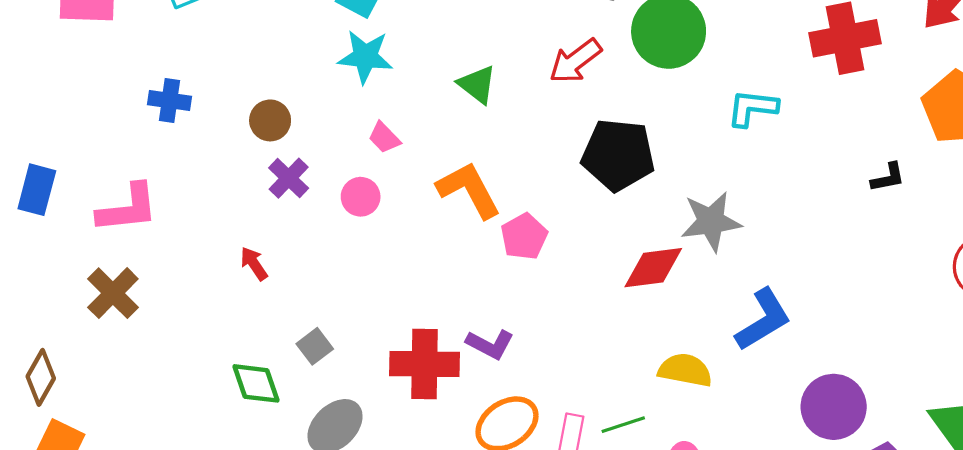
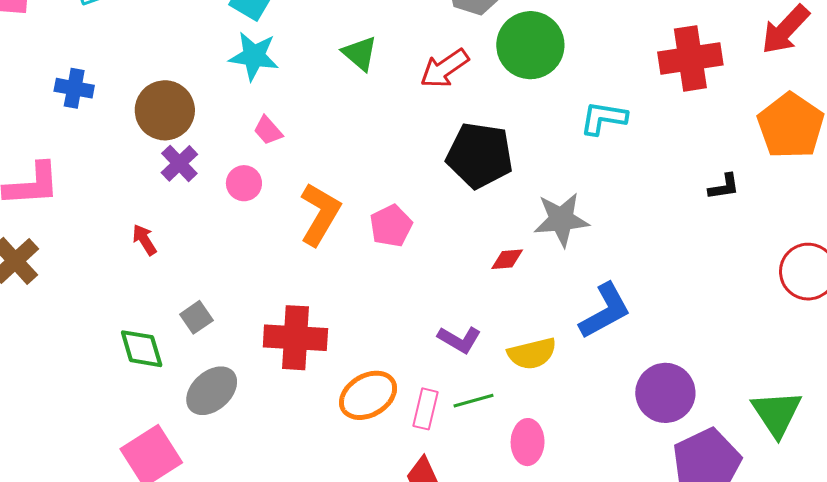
green triangle: (477, 85) -> (360, 53), moved
brown circle: (270, 120) -> (165, 110), size x1.6
orange L-shape: (469, 190) -> (320, 214), moved, turned 56
red diamond: (653, 268) -> (507, 259), size x0.6
purple L-shape: (490, 344) -> (459, 340), moved
yellow semicircle: (685, 370) -> (532, 354), turned 153

